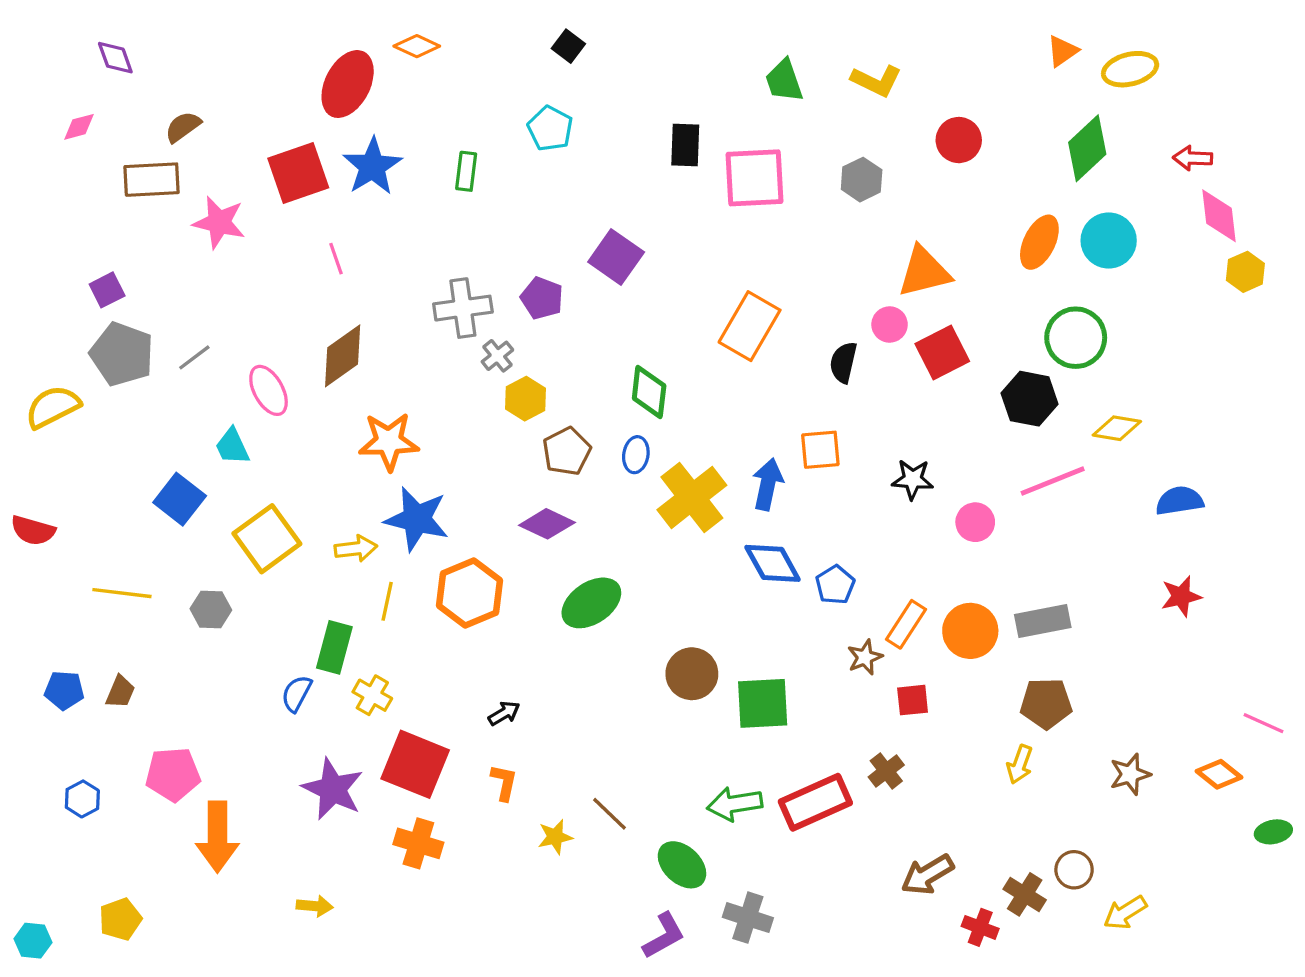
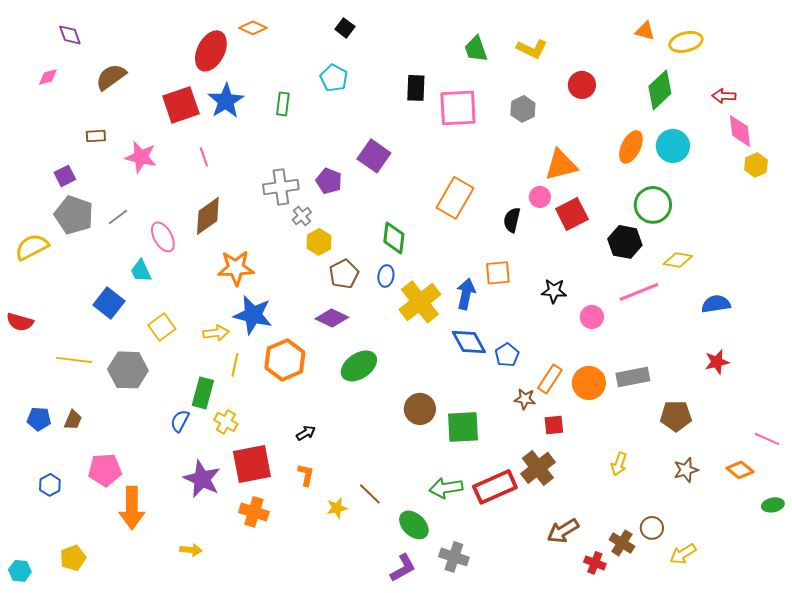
orange triangle: (1063, 51) -> (645, 31), turned 50
brown semicircle: (183, 127) -> (111, 77), size x1.4
brown rectangle: (152, 180) -> (96, 136), moved, size x0.6
pink star: (219, 222) -> (141, 157), moved
yellow square: (267, 539) -> (162, 327), size x0.7
gray hexagon: (211, 609) -> (128, 370), size x1.6
brown star: (865, 657) -> (525, 399), turned 30
brown pentagon: (1046, 703) -> (676, 416), moved
red square: (415, 764) -> (252, 464), turned -33
brown cross: (886, 771) -> (538, 468), size x1.6

